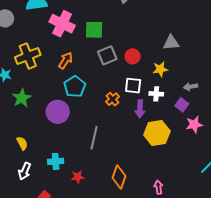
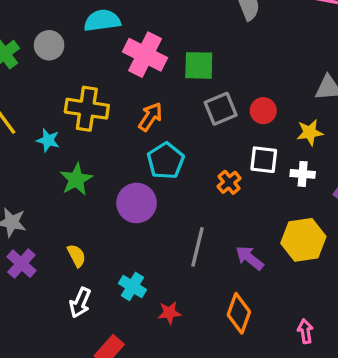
yellow cross: (28, 56) -> (87, 109), turned 30
purple arrow: (140, 109) -> (250, 258), moved, turned 126
cyan cross: (56, 161) -> (132, 286), turned 35

